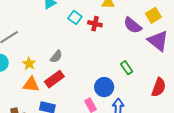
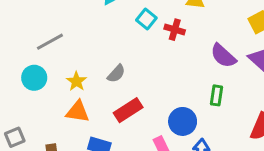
purple semicircle: (133, 25) -> (223, 56), moved
green rectangle: (127, 68) -> (217, 95), turned 40
red rectangle: (54, 79) -> (128, 110), moved

